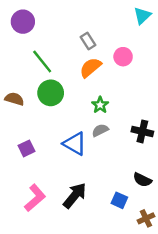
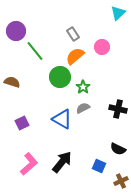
purple circle: (23, 22) -> (16, 31), moved
green circle: (51, 93) -> (60, 77), moved

